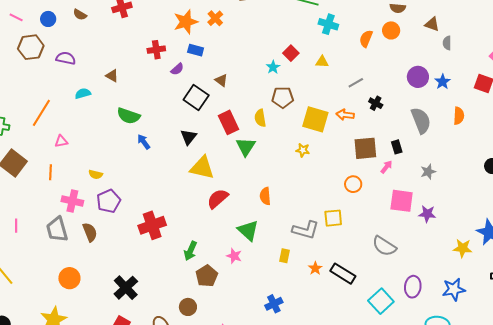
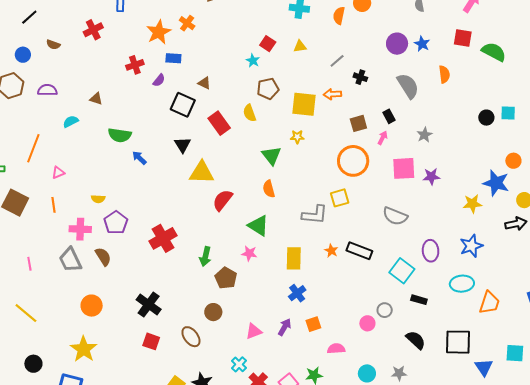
green triangle: (246, 147) -> (272, 156), moved
brown square: (365, 148) -> (358, 123), size x0.7
orange circle: (353, 184) -> (353, 161), size x1.8
yellow rectangle: (284, 256) -> (294, 258), moved, size x1.6

